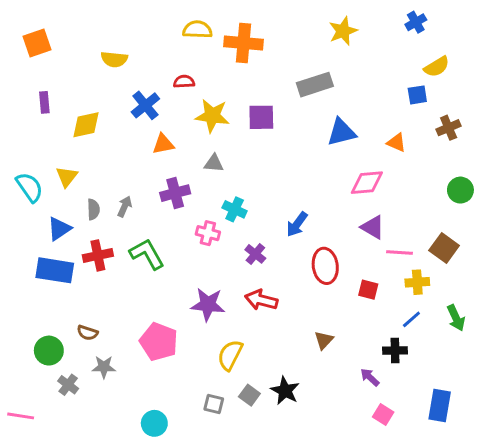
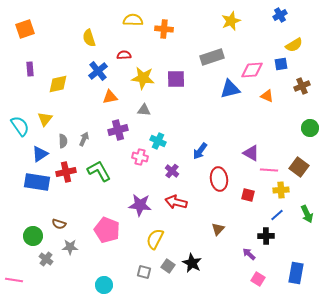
orange cross: (243, 43) -> (164, 29), size x0.7
yellow semicircle: (114, 59) -> (89, 38), moved, turned 66
pink diamond: (367, 183) -> (252, 70), moved

